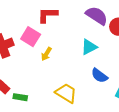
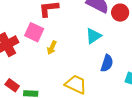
blue semicircle: (99, 76) -> (107, 63), turned -102

